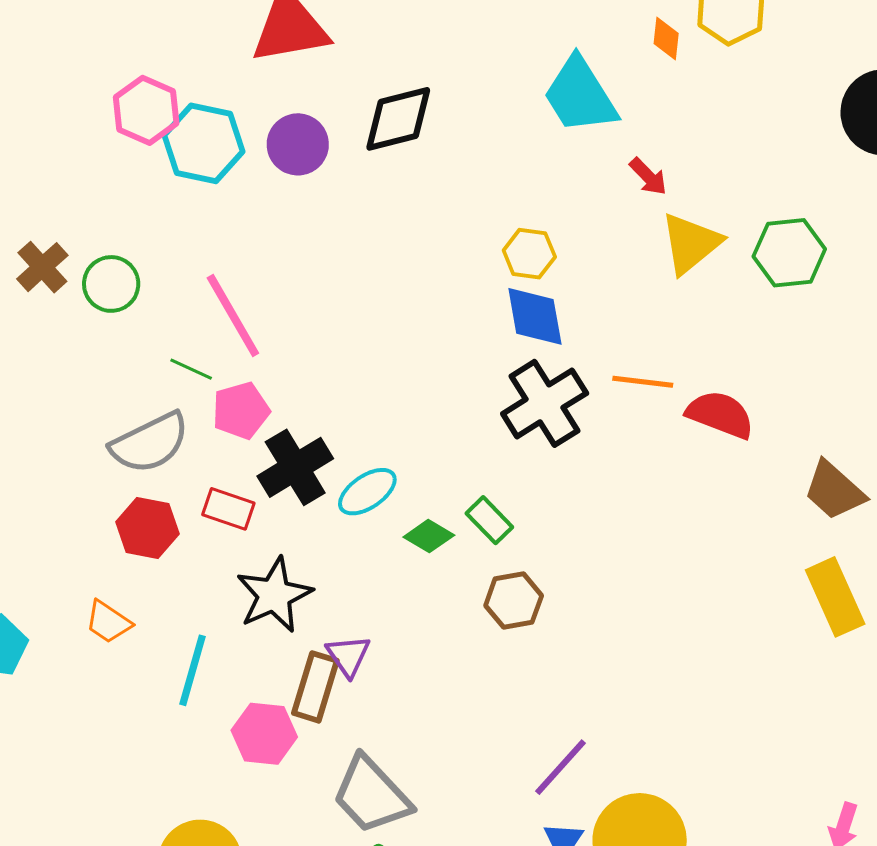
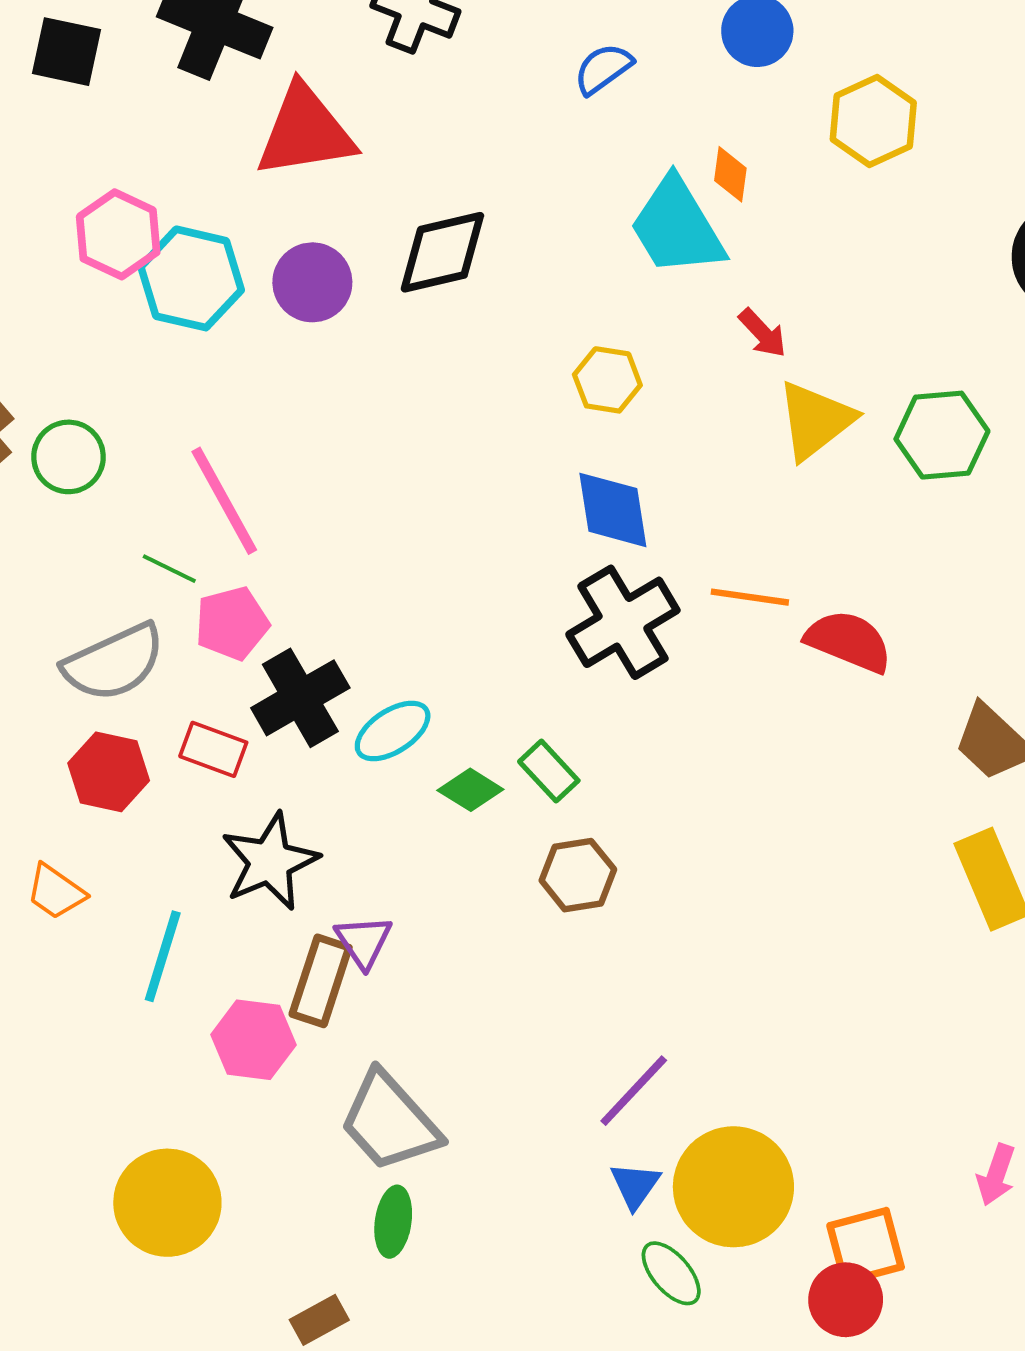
orange diamond: (666, 38) -> (730, 174), moved
yellow hexagon: (529, 254) -> (607, 380), moved

